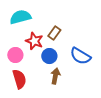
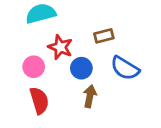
brown rectangle: (54, 33) -> (104, 36), moved, turned 40

